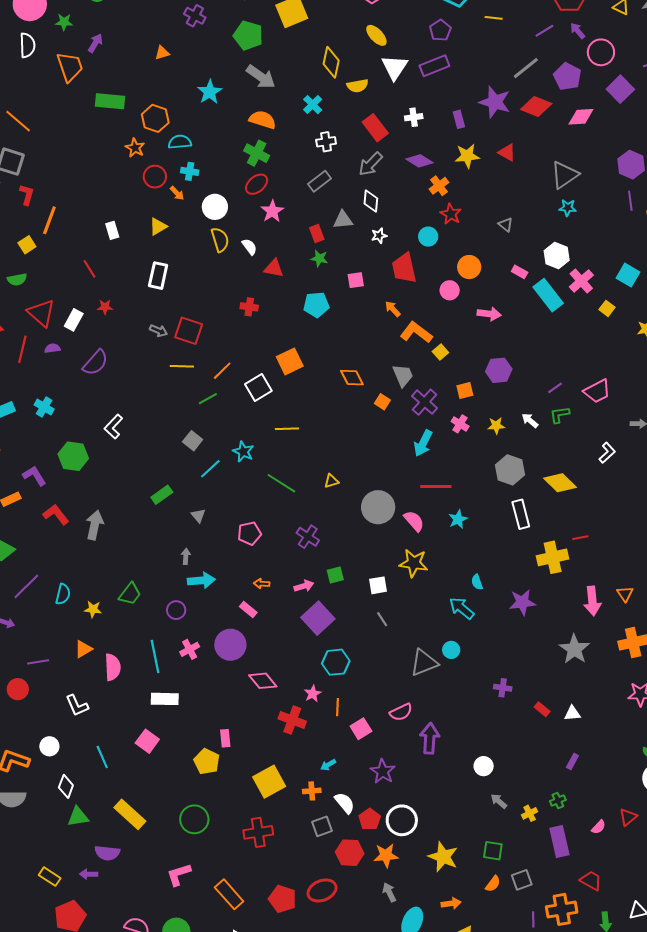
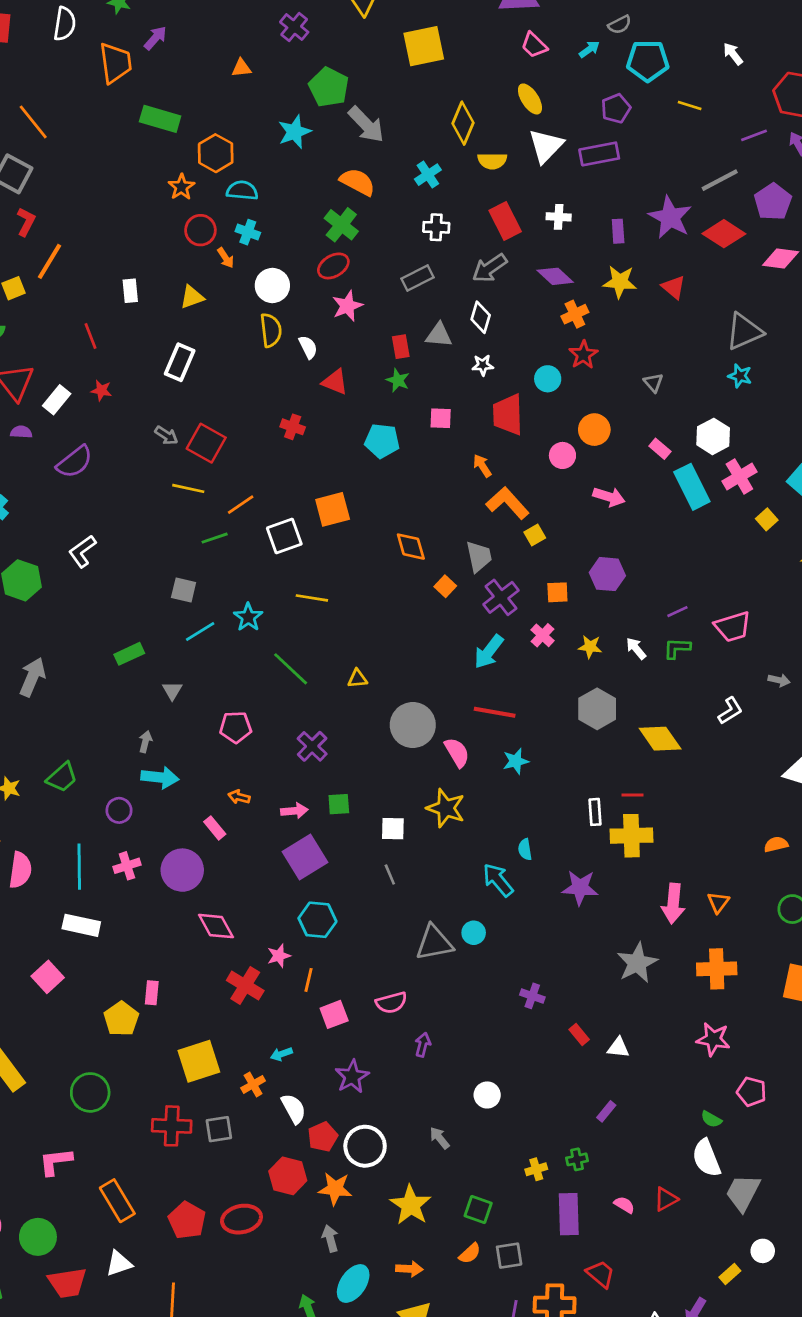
green pentagon: (248, 35) -> (329, 87), moved
gray square: (193, 441) -> (184, 590), turned -36
white rectangle: (521, 514) -> (595, 812), moved, size x0.7
red line: (580, 538) -> (633, 795), moved
purple arrow: (430, 738) -> (423, 1045), size x0.6
orange cross: (312, 791) -> (253, 1084), turned -36
gray arrow: (499, 801) -> (440, 1138), moved
gray square: (322, 826) -> (219, 1129), moved
pink semicircle: (599, 827) -> (624, 1205), turned -112

